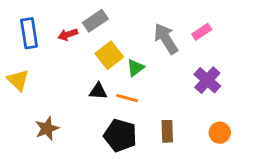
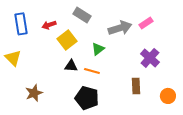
gray rectangle: (95, 21) -> (82, 15), moved, turned 66
gray arrow: (166, 39) -> (120, 28), turned 105
yellow square: (109, 55) -> (67, 40), moved
brown rectangle: (167, 131) -> (136, 86), moved
orange circle: (220, 133) -> (168, 96), moved

